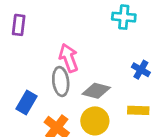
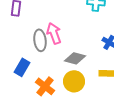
gray ellipse: (61, 82) -> (40, 40), moved

